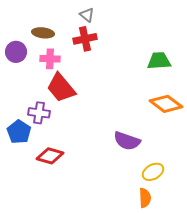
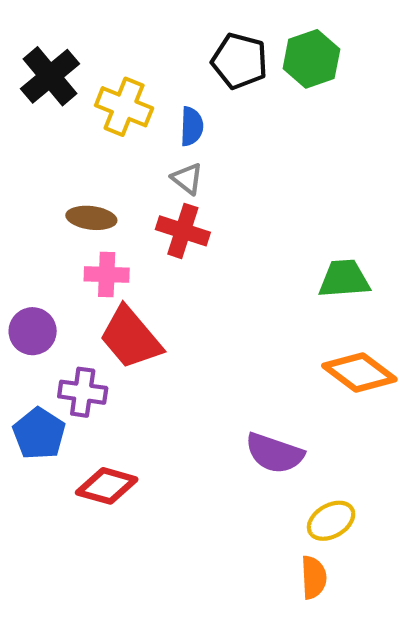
red cross: (85, 39) -> (183, 231), turned 30
purple circle: (16, 52) -> (33, 331), moved

